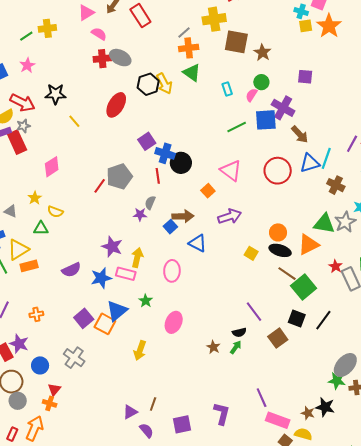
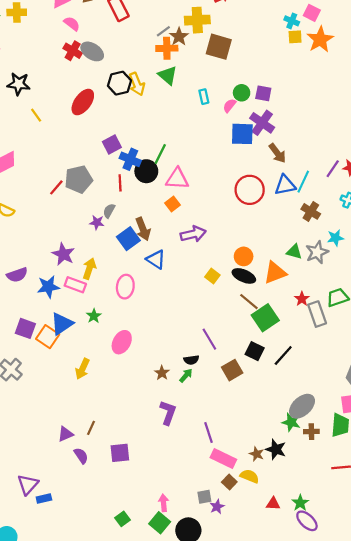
brown star: (262, 53) -> (179, 37), moved
red cross: (102, 59) -> (73, 51), turned 30
purple square: (305, 77) -> (263, 93), moved
green line: (237, 127) -> (160, 154), moved, turned -42
pink triangle: (231, 171) -> (177, 179), moved, turned -40
brown arrow: (183, 216) -> (143, 229), turned 65
green triangle: (324, 224) -> (294, 252), size x0.7
blue square: (170, 227) -> (128, 239), size x1.5
purple square: (84, 318) -> (25, 328), turned -36
purple L-shape: (222, 414) -> (168, 413), moved

